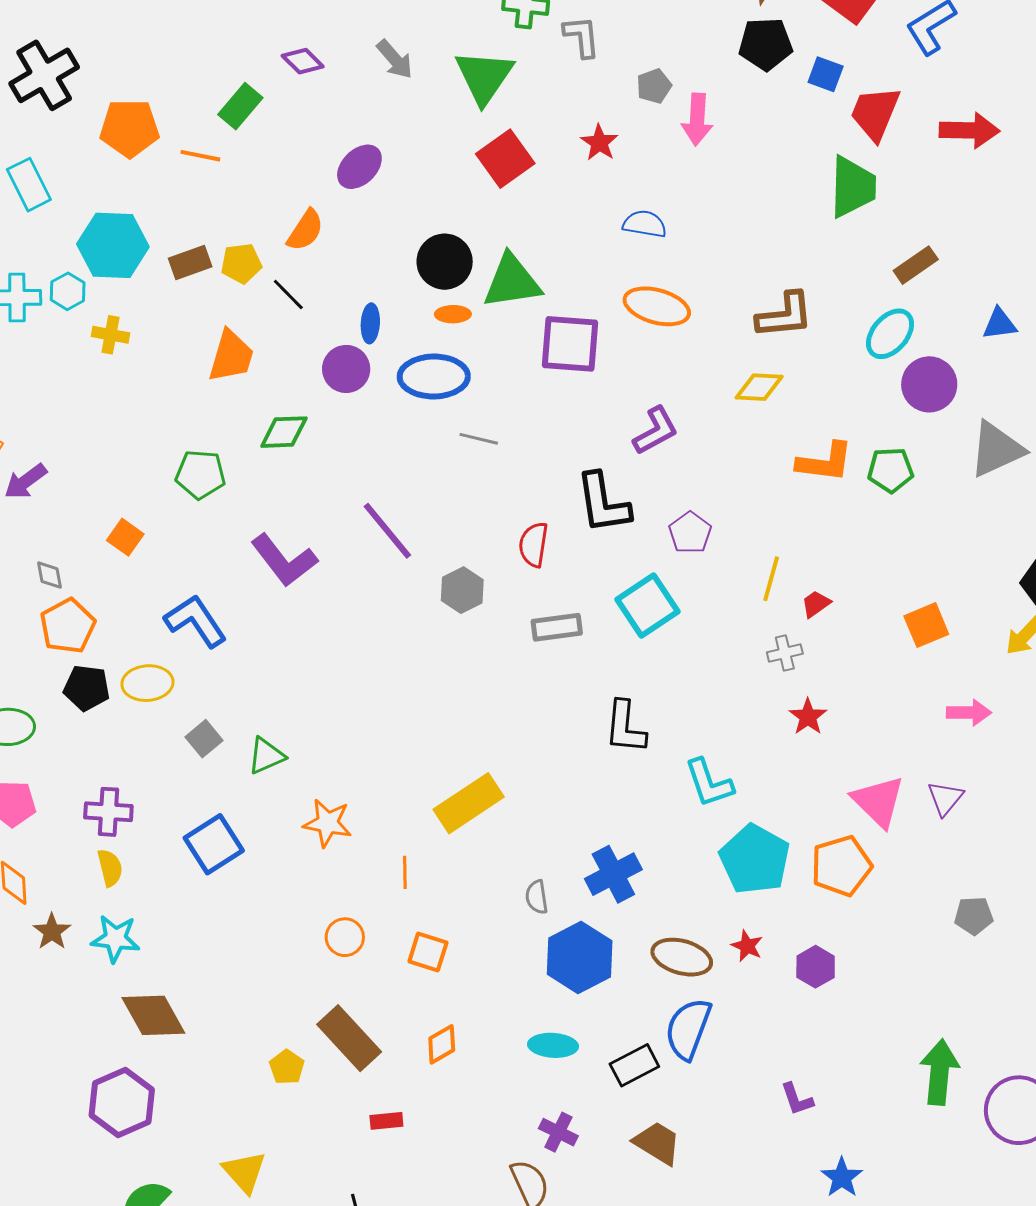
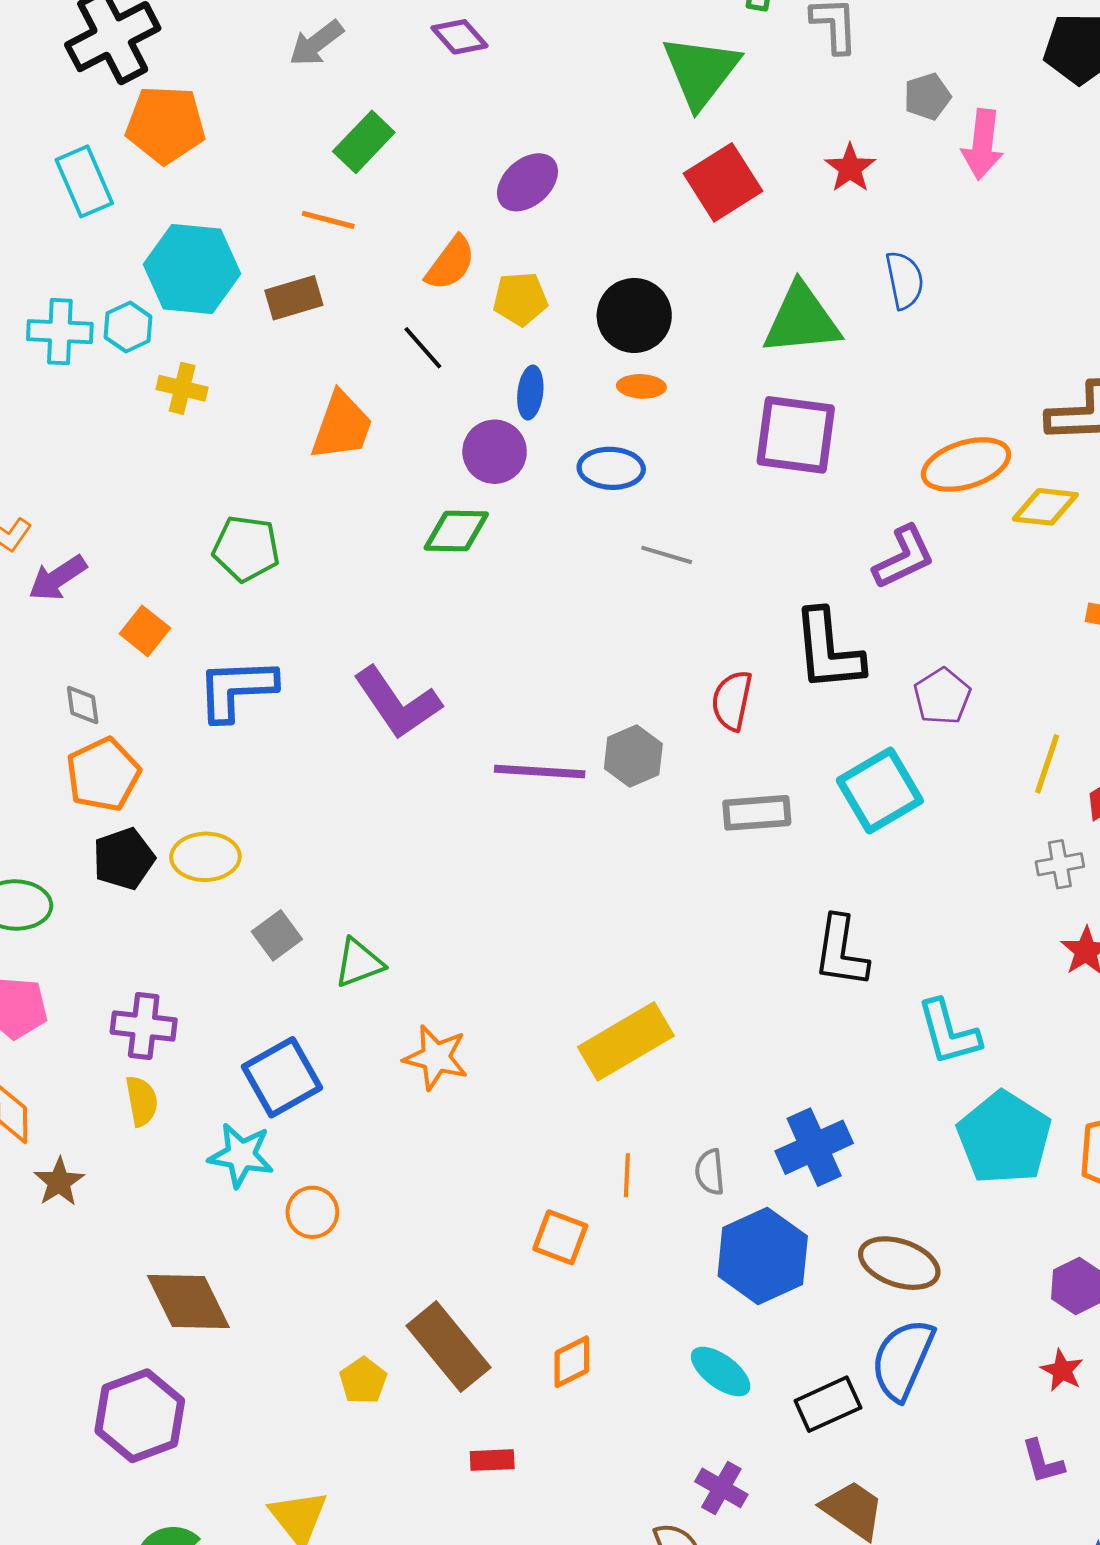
gray arrow: (395, 59) -> (316, 43), moved, turned 90
green rectangle: (240, 106) -> (364, 142), moved
orange pentagon: (130, 128) -> (166, 125), moved
orange line: (200, 156) -> (328, 220), moved
blue semicircle: (645, 224) -> (904, 280), turned 66
yellow pentagon: (241, 263) -> (520, 299), moved
green triangle: (512, 281) -> (802, 320), moved
orange ellipse: (657, 306) -> (966, 464), moved, turned -36
blue ellipse: (434, 377) -> (611, 468), size x0.7
green diamond: (284, 432) -> (456, 531), moved
green pentagon: (200, 474) -> (246, 549), moved
purple line: (387, 531) -> (540, 771), moved, turned -50
orange square: (125, 537) -> (145, 631), moved
blue L-shape: (196, 621) -> (236, 689), moved, turned -62
black pentagon: (87, 688) -> (124, 859), turned -30
orange line: (405, 872) -> (627, 1175), moved
orange circle: (345, 937) -> (312, 1212), moved
cyan star: (115, 939) -> (241, 1155), moved
red star: (747, 946) -> (1062, 1370), moved
cyan ellipse: (553, 1045) -> (721, 1371), turned 30

